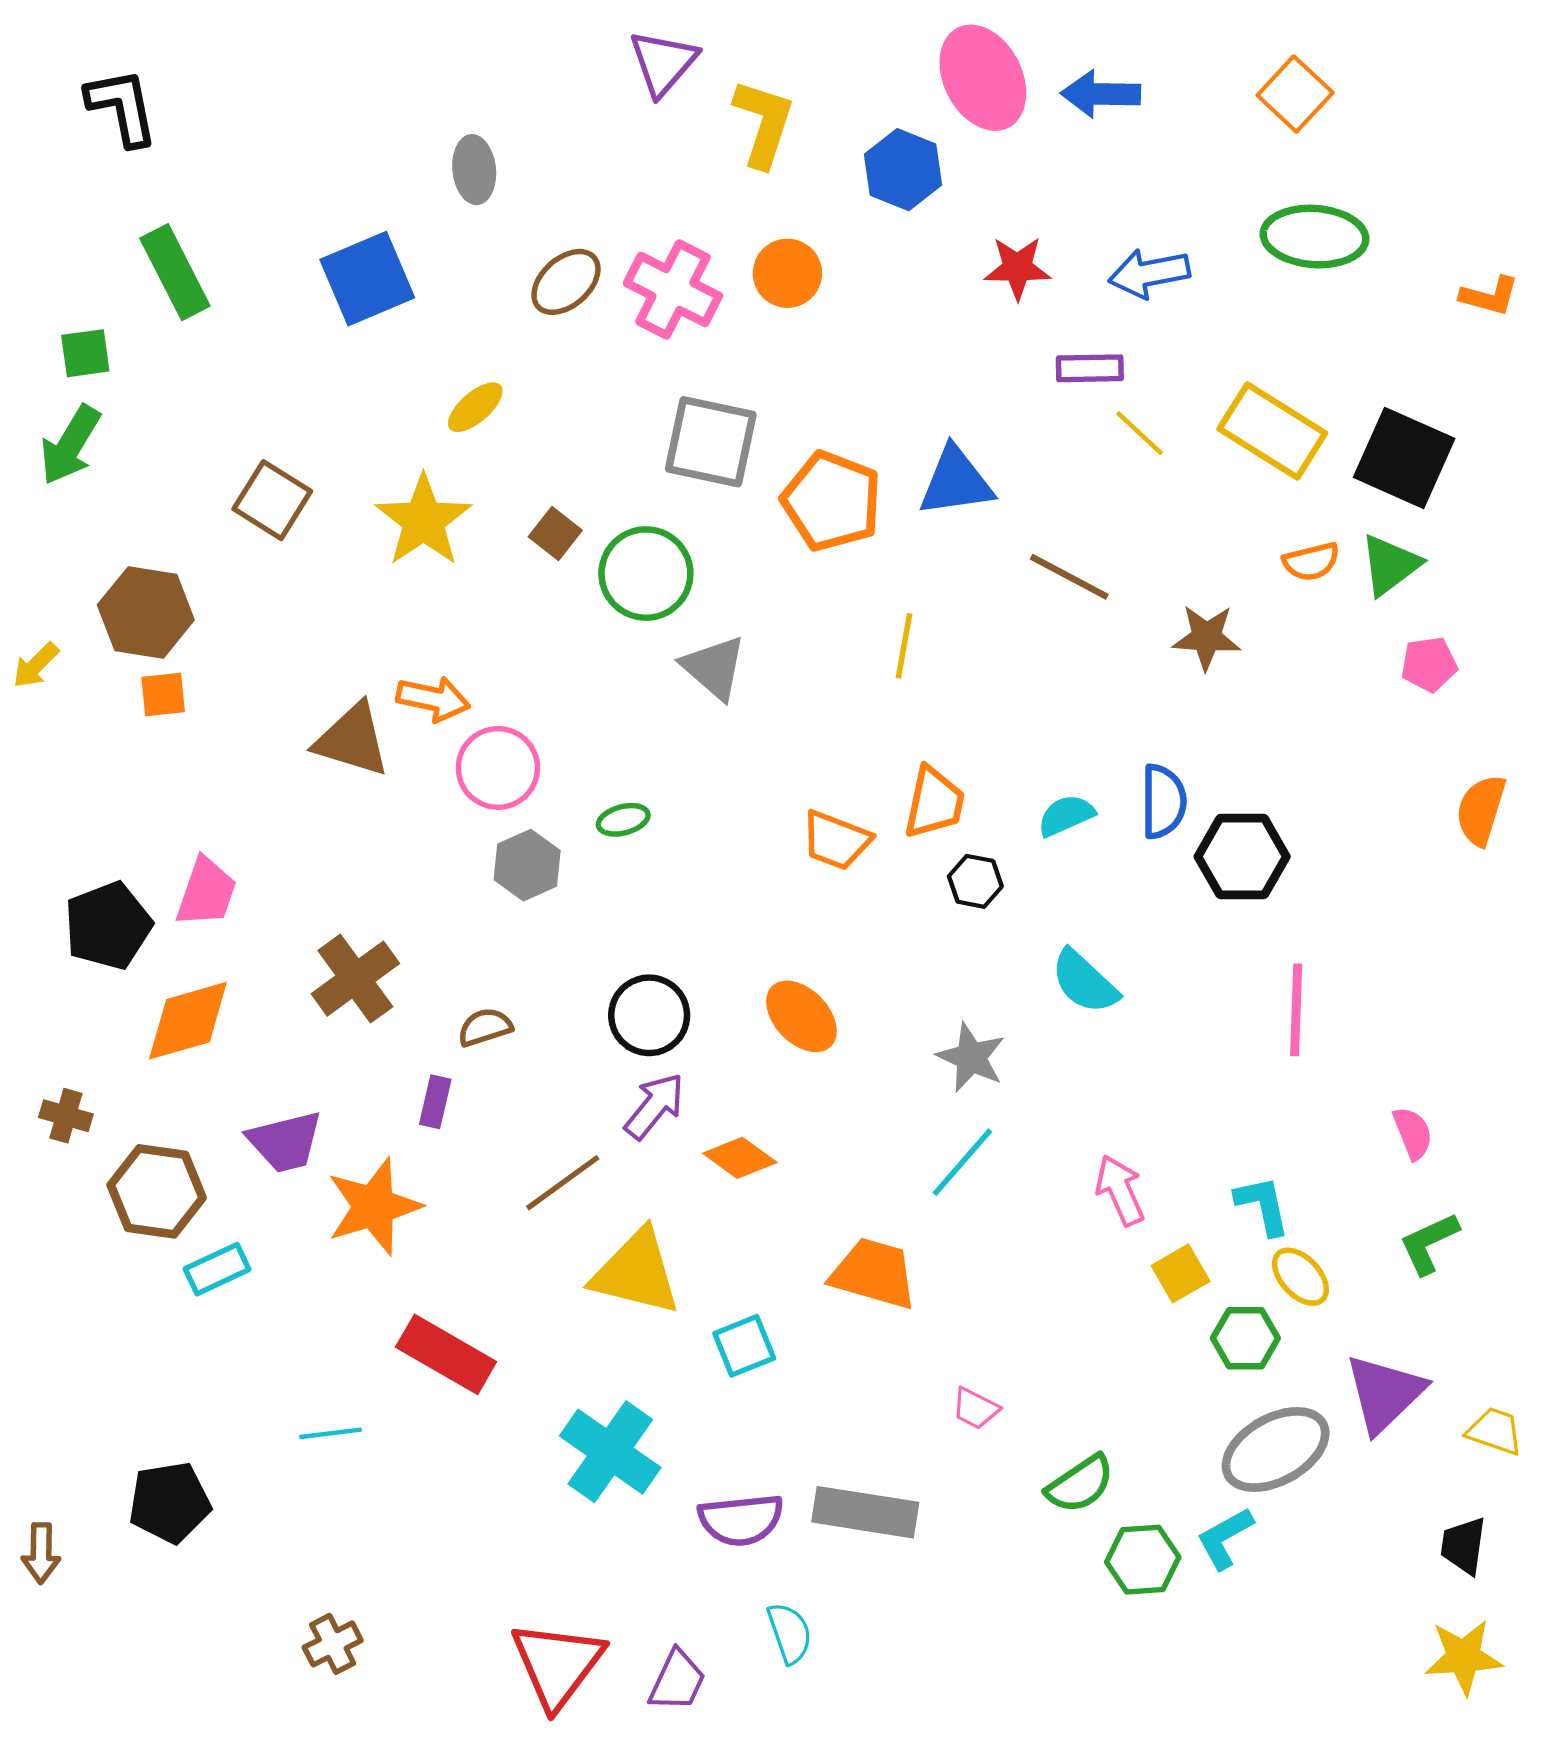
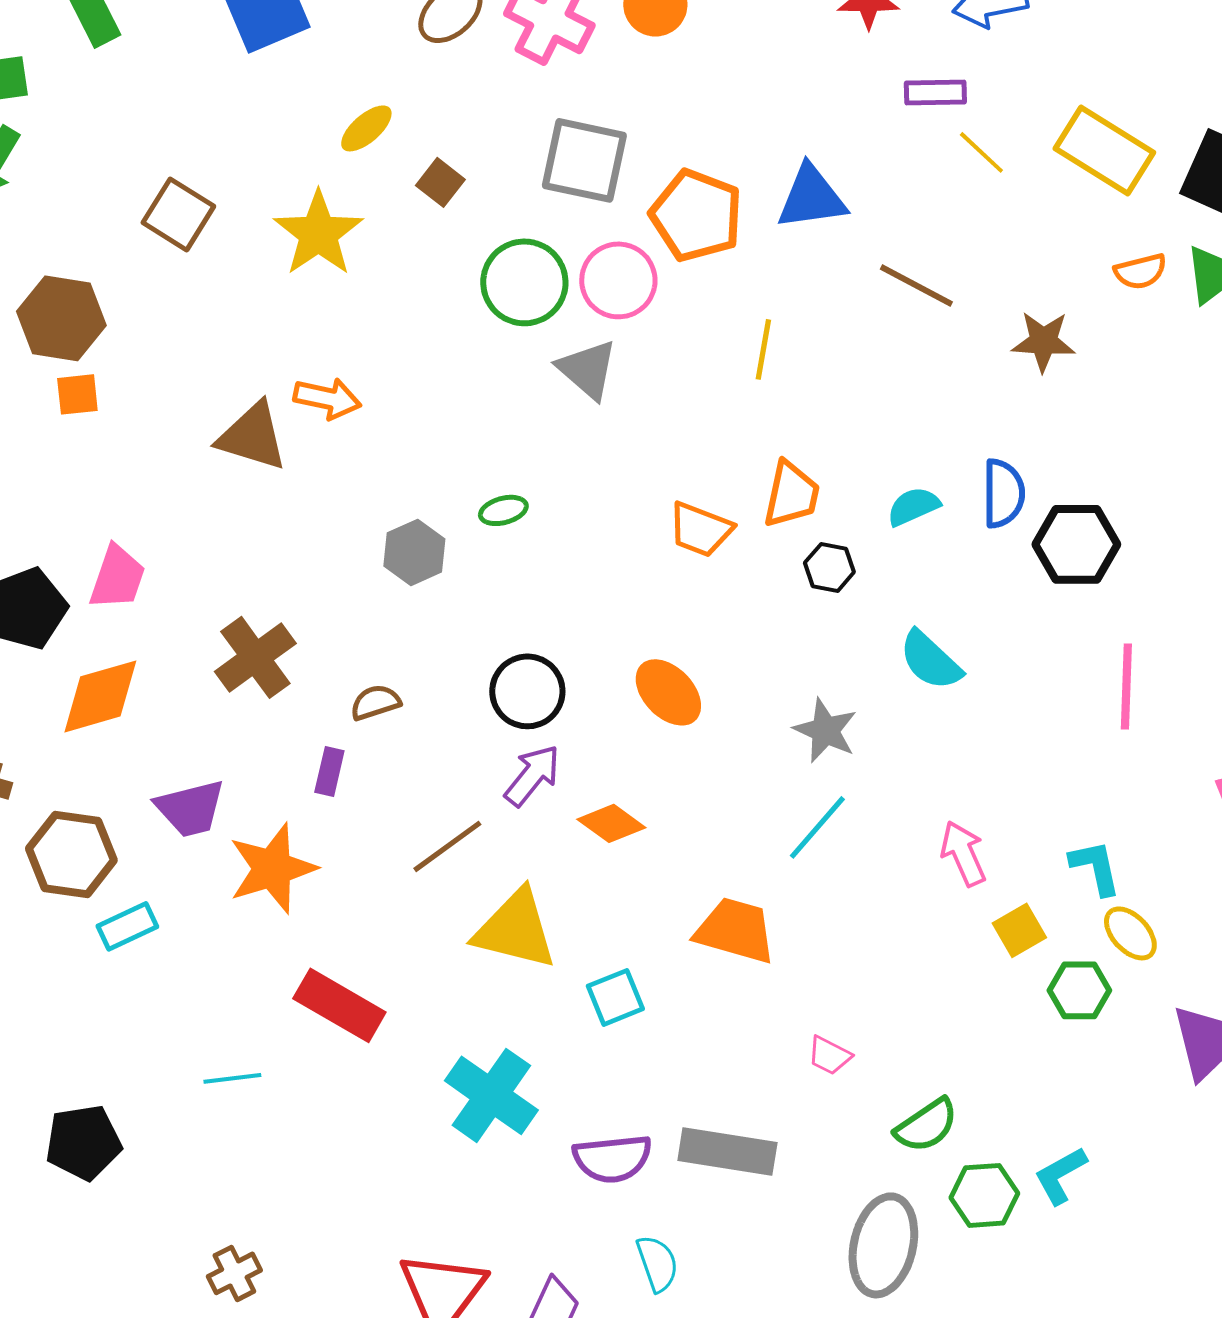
brown square: (555, 534) -> (440, 182), moved
pink circle: (498, 768) -> (618, 280), moved
gray ellipse: (1276, 1449) -> (883, 1245), moved, turned -48

